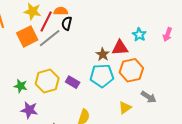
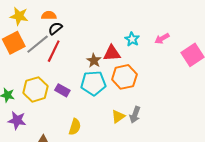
red line: (46, 21) -> (54, 51), moved
black semicircle: (67, 23) -> (55, 28), turned 40
pink arrow: (167, 34) -> (162, 39), turned 40
gray arrow: (149, 97) -> (135, 115), moved, turned 77

